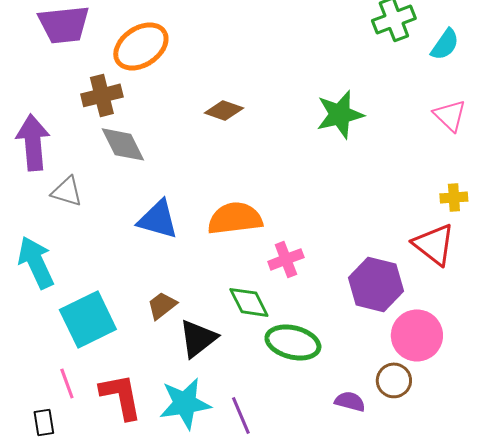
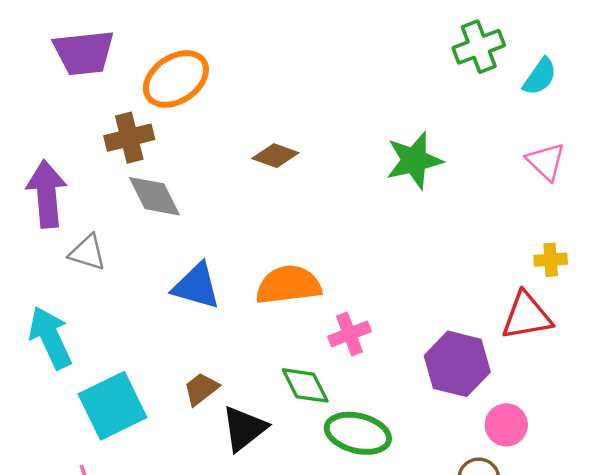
red triangle: (434, 244) -> (527, 316), turned -48
pink circle: (417, 335) -> (506, 425), size x0.7

